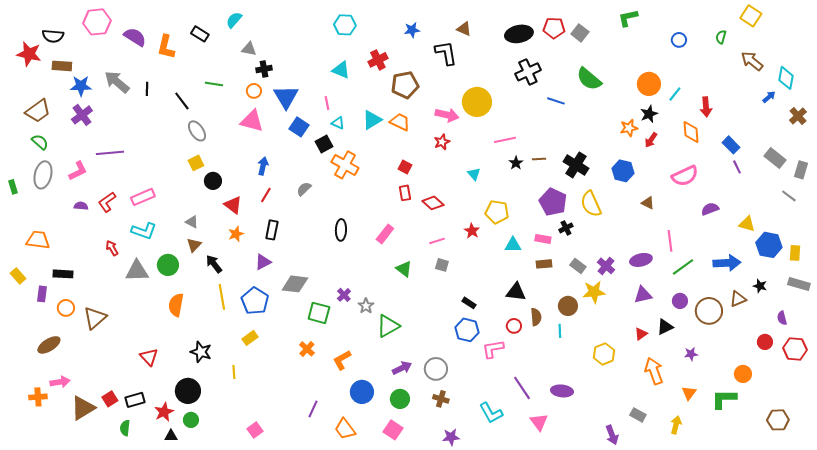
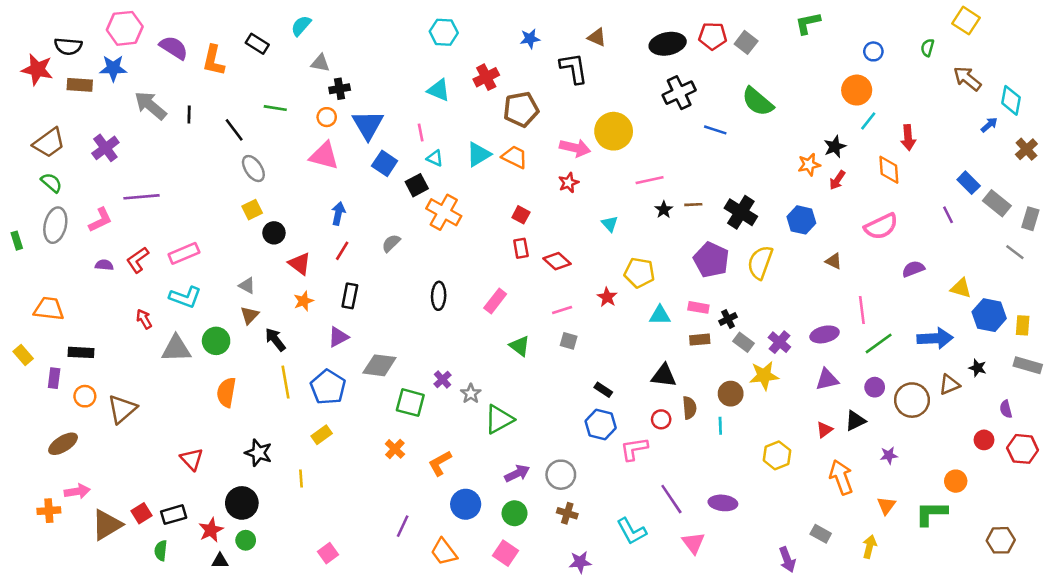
orange circle: (649, 84) -> (857, 90), moved
blue star: (81, 86) -> (113, 68), moved
blue rectangle: (731, 145) -> (969, 183), moved
yellow semicircle: (591, 204) -> (760, 262), turned 44
black cross: (566, 228) -> (728, 319), moved

